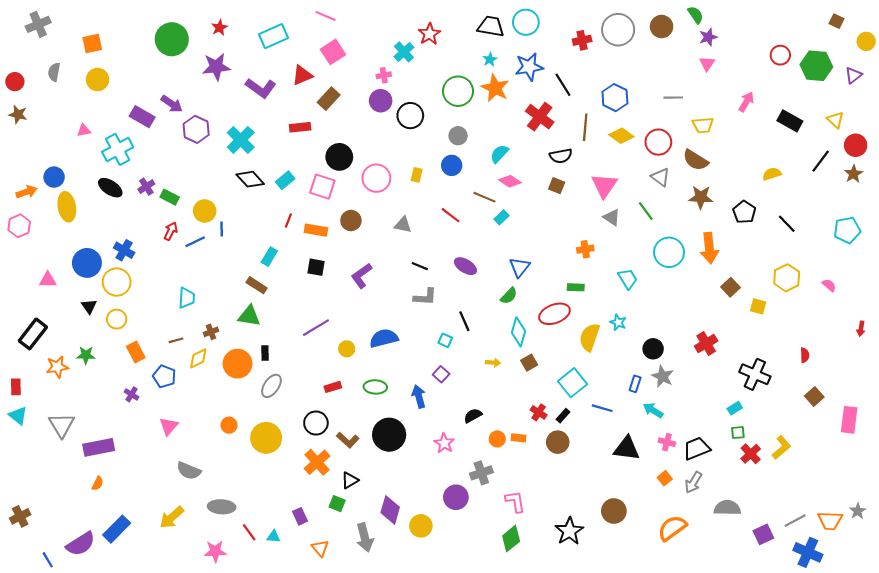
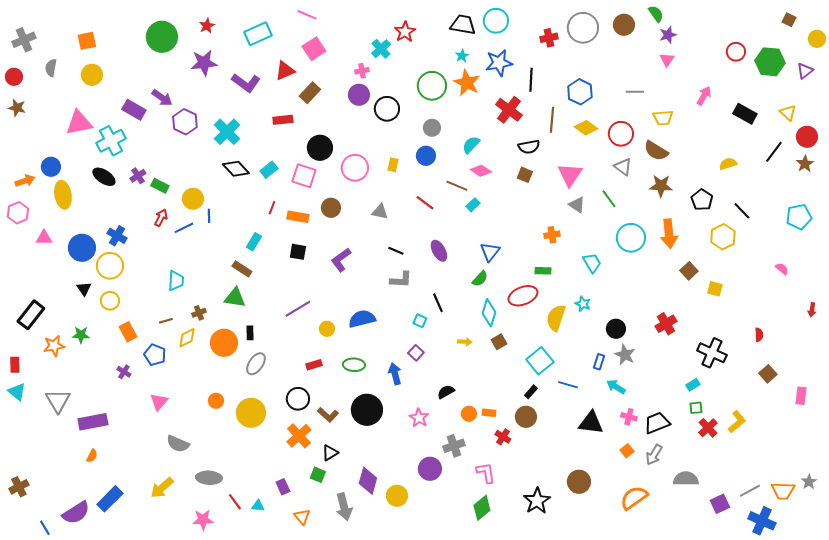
gray cross: (38, 24) -> (24, 40), moved
black line: (563, 85) -> (531, 80), turned 35
pink triangle: (84, 130) -> (79, 123), size x2.0
purple ellipse: (465, 266) -> (439, 251), turned 30
yellow hexagon: (787, 278) -> (723, 237), moved
pink triangle: (48, 280) -> (44, 238), moved
red cross: (539, 412) -> (503, 437), moved
pink rectangle: (849, 420) -> (801, 396), size x0.7

